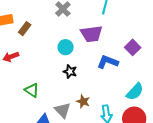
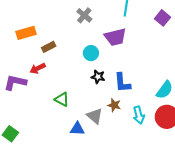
brown rectangle: (25, 29) -> (49, 47), moved, turned 32
purple square: (133, 47) -> (162, 18), moved
blue L-shape: (108, 62) -> (122, 83), moved, turned -110

